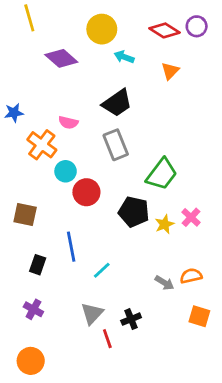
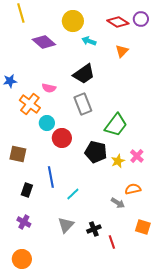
orange semicircle: (191, 276) -> (133, 189), moved
red line: (107, 339) -> (112, 242), moved

